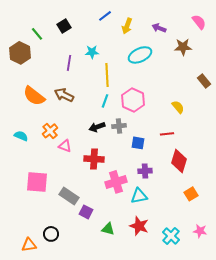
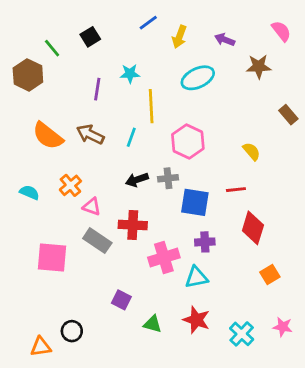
cyan line: (105, 101) -> (131, 137), moved
blue square: (138, 143) -> (195, 202), size x1.5
gray rectangle: (69, 196) -> (97, 241), moved

